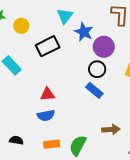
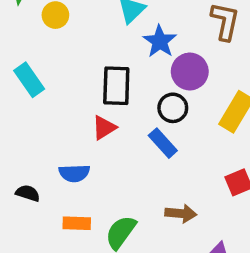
black rectangle: (48, 46) -> (116, 86), moved, turned -70
red triangle: (48, 94) -> (104, 128), moved, turned -35
black semicircle: (16, 140) -> (28, 193), moved

